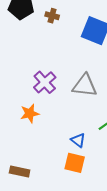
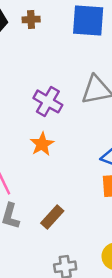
brown rectangle: (20, 172) -> (52, 217), turned -42

